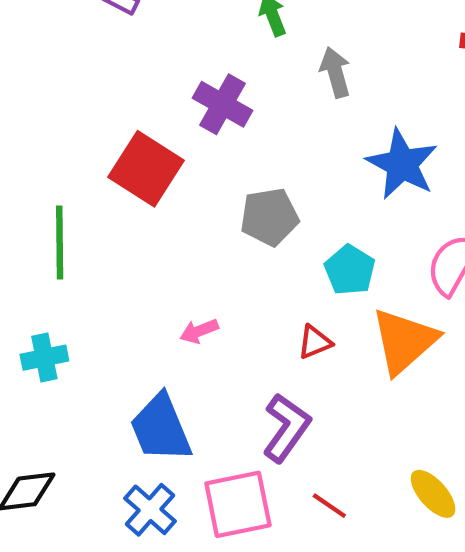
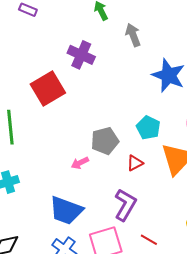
red square: (146, 169) -> (48, 89), turned 32
gray pentagon: (269, 217) -> (105, 141), moved
blue trapezoid: (161, 428) -> (66, 210), turned -42

